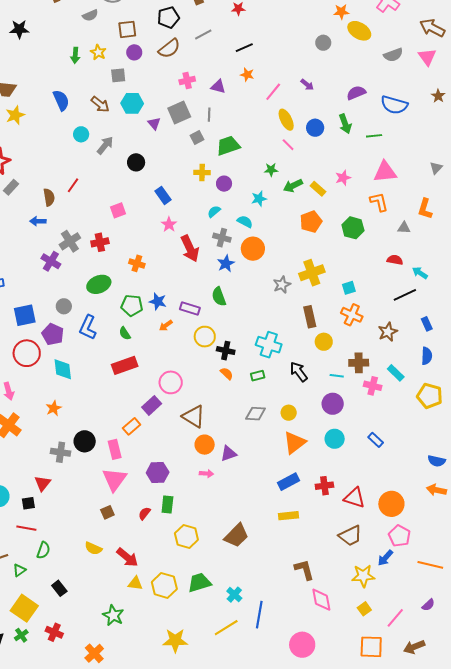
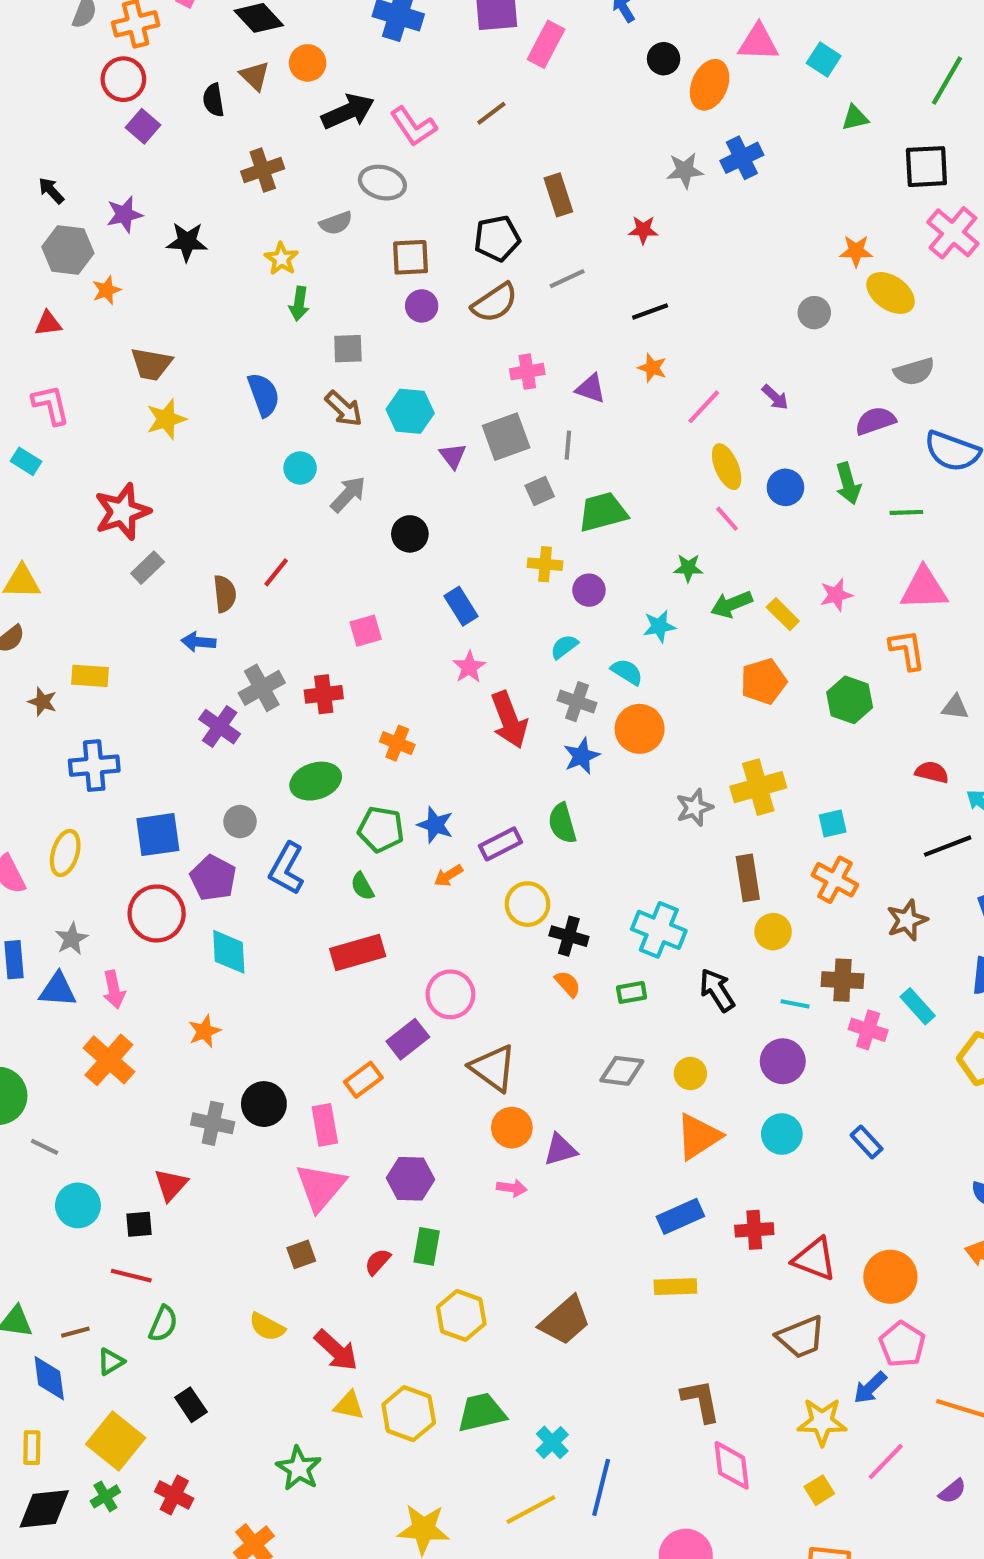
yellow star: (98, 52) -> (281, 259), moved
gray semicircle: (393, 55) -> (914, 372), moved
gray square: (118, 75) -> (348, 349), moved
purple rectangle: (190, 308) -> (500, 844), turned -48
pink line: (395, 618) -> (886, 1462), moved

